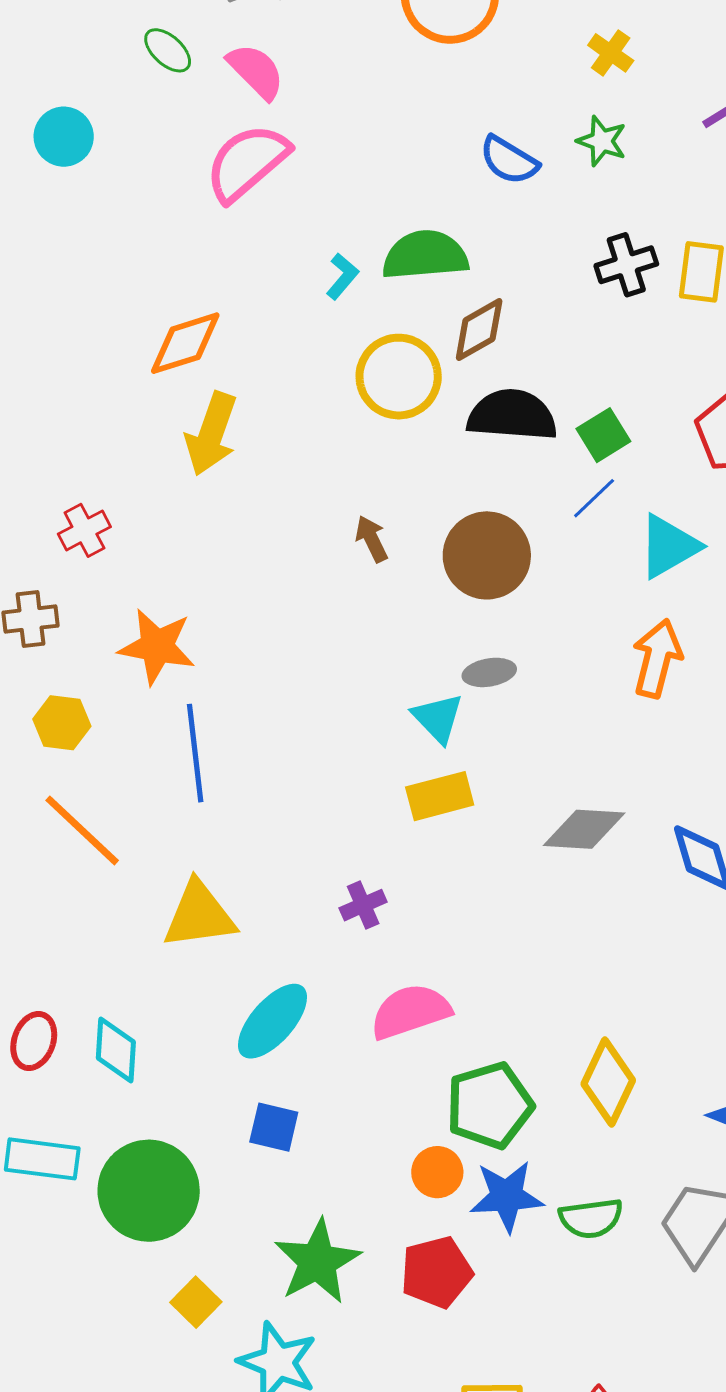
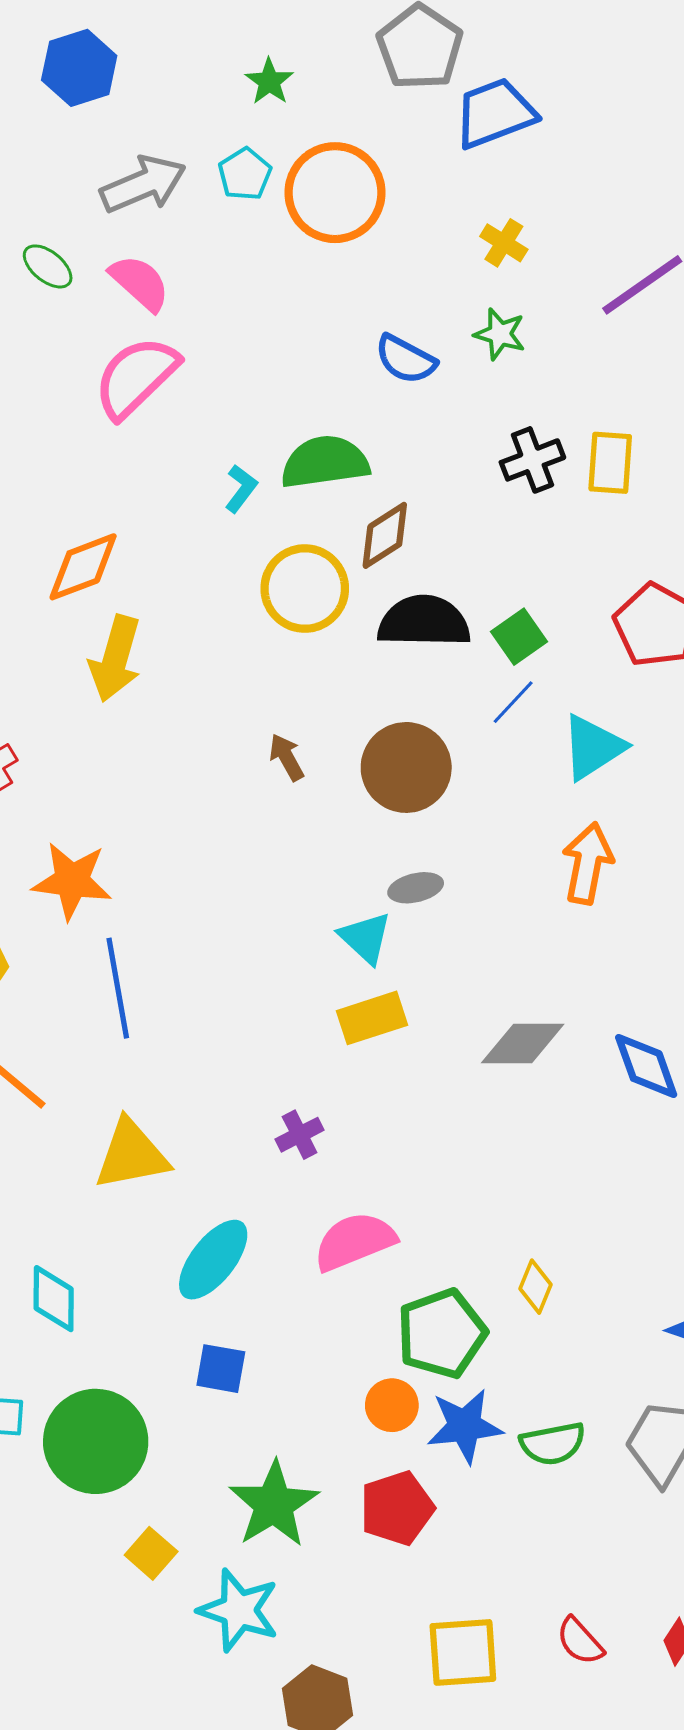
yellow diamond: (608, 1082) -> (535, 1287), moved, size x0.6

